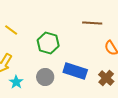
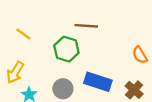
brown line: (92, 23) -> (86, 26), moved

